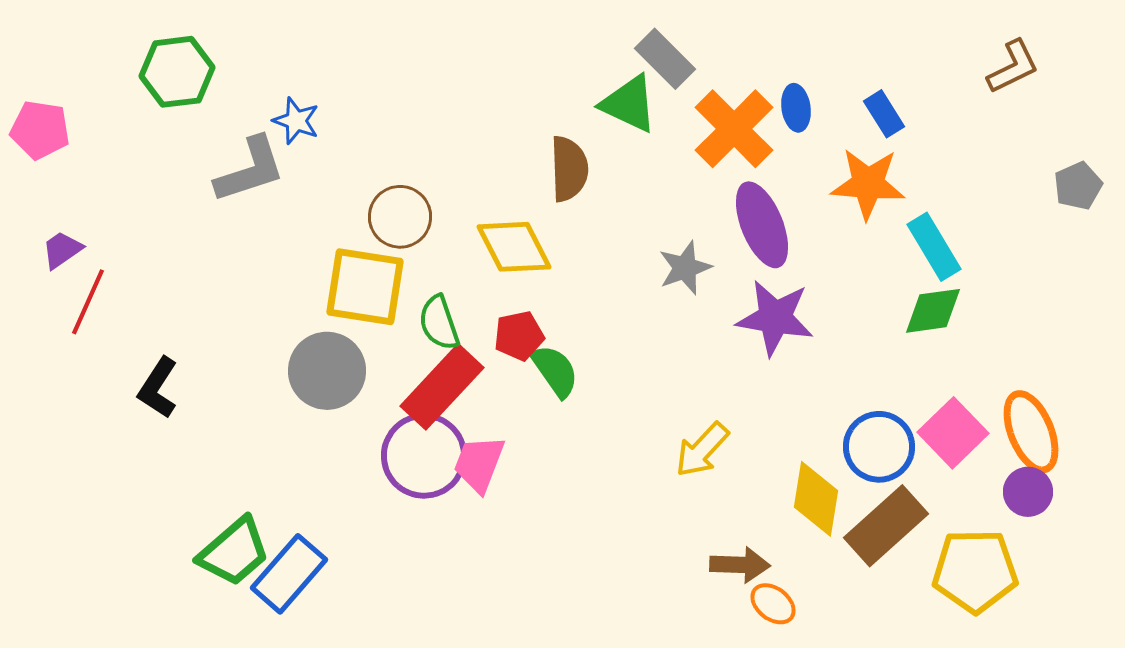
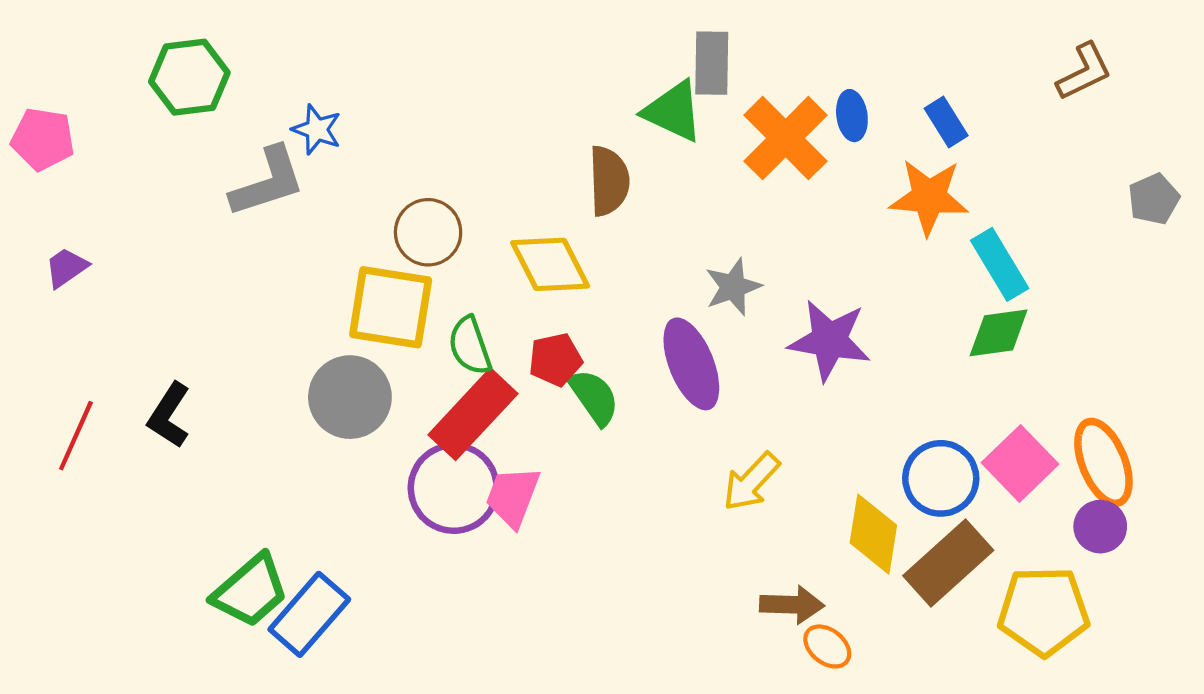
gray rectangle: (665, 59) -> (712, 63), turned 46
purple ellipse: (762, 225) -> (691, 364), moved
red line: (88, 302) -> (76, 436), moved

